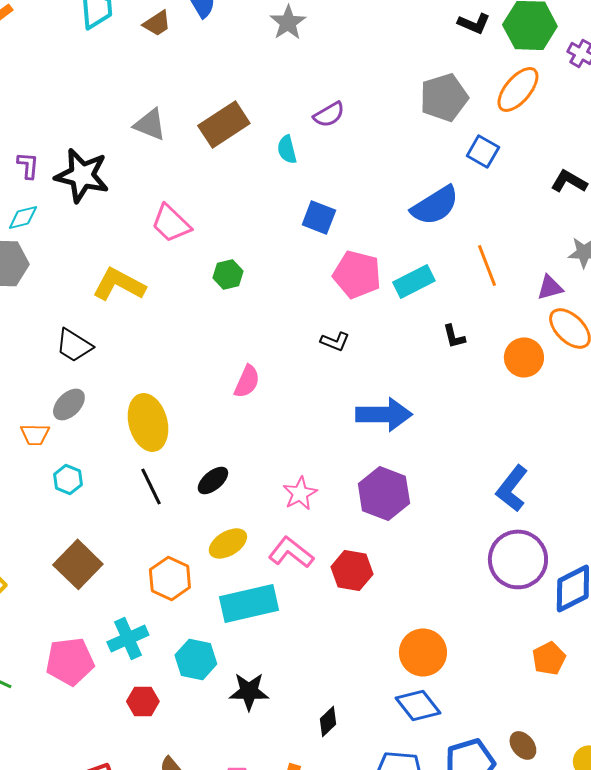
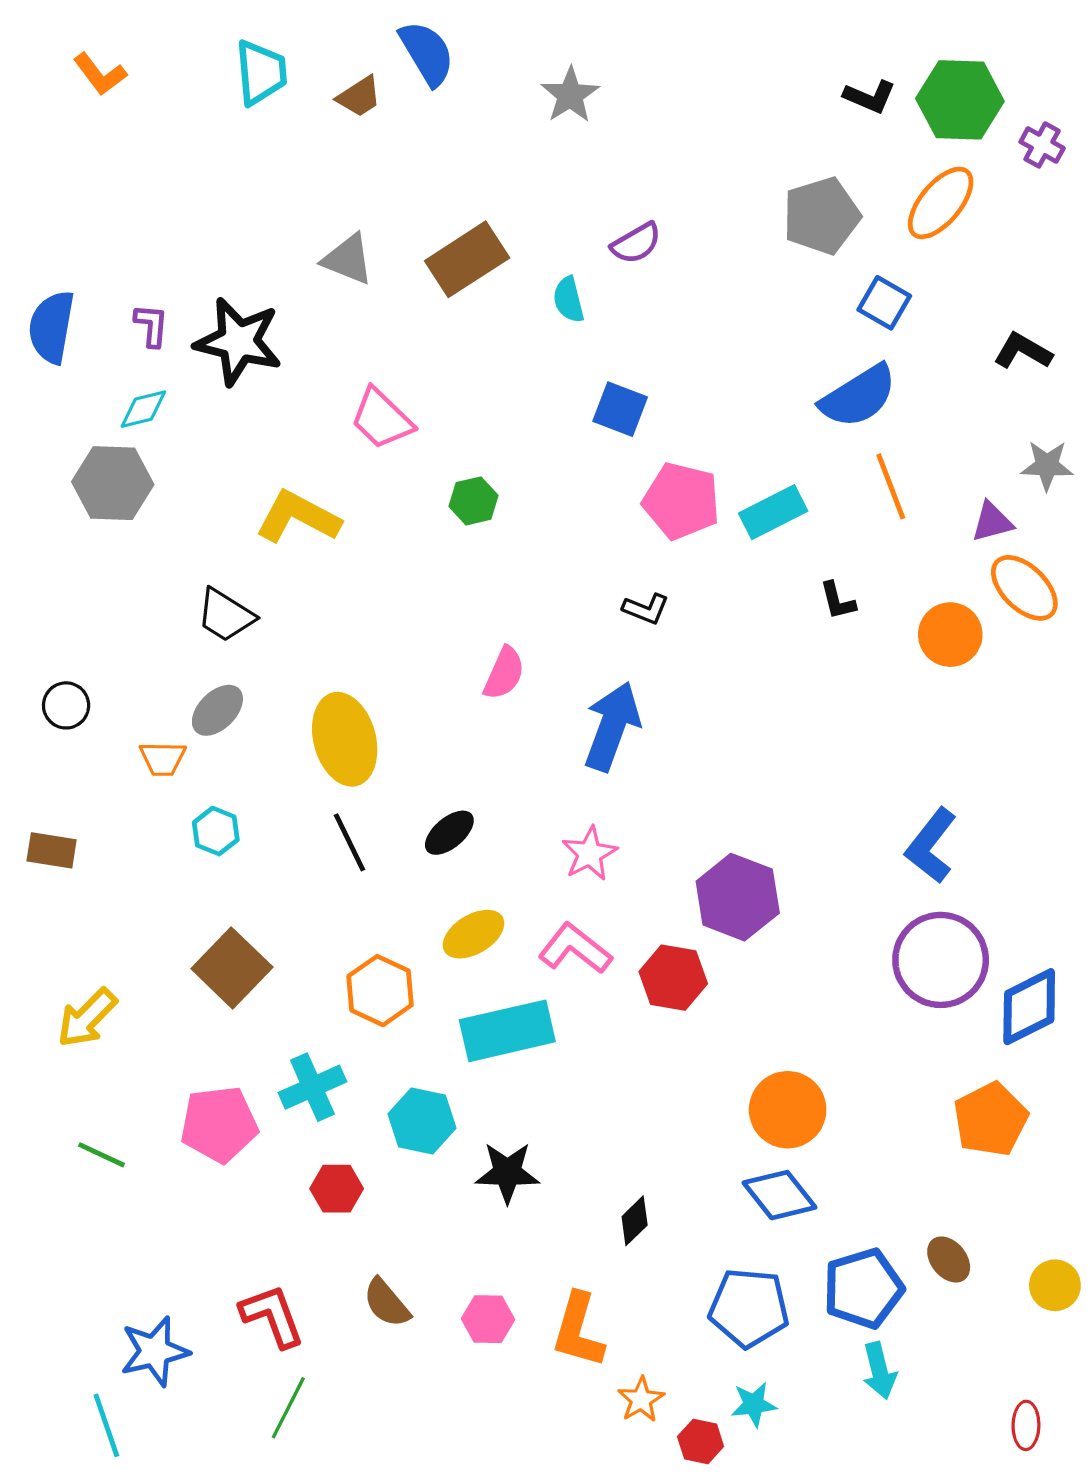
blue semicircle: (435, 205) -> (858, 396), moved
blue arrow: (384, 414) -> (612, 726), moved, turned -70
purple hexagon: (384, 493) -> (738, 897), moved
orange pentagon: (549, 658) -> (991, 1119), size x1.4

